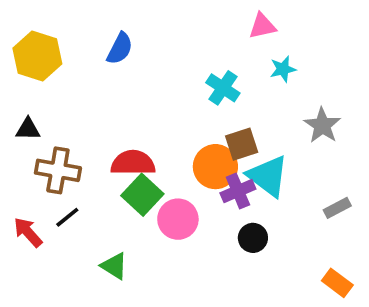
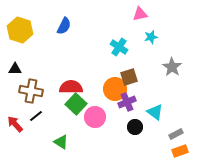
cyan triangle: (268, 176) -> (155, 112), moved, size x0.7
gray rectangle: (337, 208) -> (176, 134), moved
orange rectangle: (337, 283) -> (180, 151), turned -56

